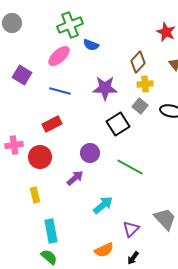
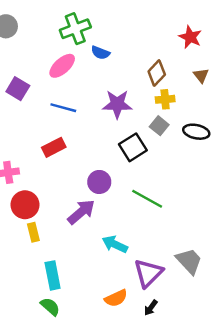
red circle: (40, 157) -> (25, 205), moved
purple arrow: (75, 178) -> (81, 212), size x1.4
cyan arrow: (103, 205) -> (115, 244), turned -115
purple triangle: (131, 229) -> (148, 273), size x1.5

